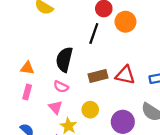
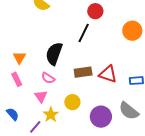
orange circle: (125, 22) -> (132, 31), moved
orange triangle: (27, 68) -> (19, 58), turned 48
pink rectangle: (27, 92) -> (17, 79), turned -48

